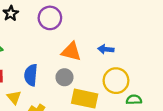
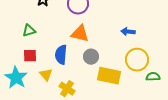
orange triangle: (71, 52) -> (80, 34), moved

